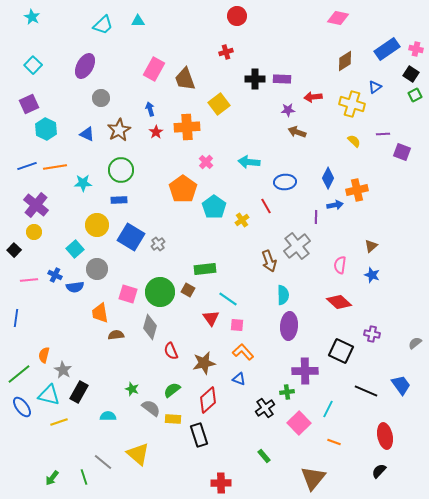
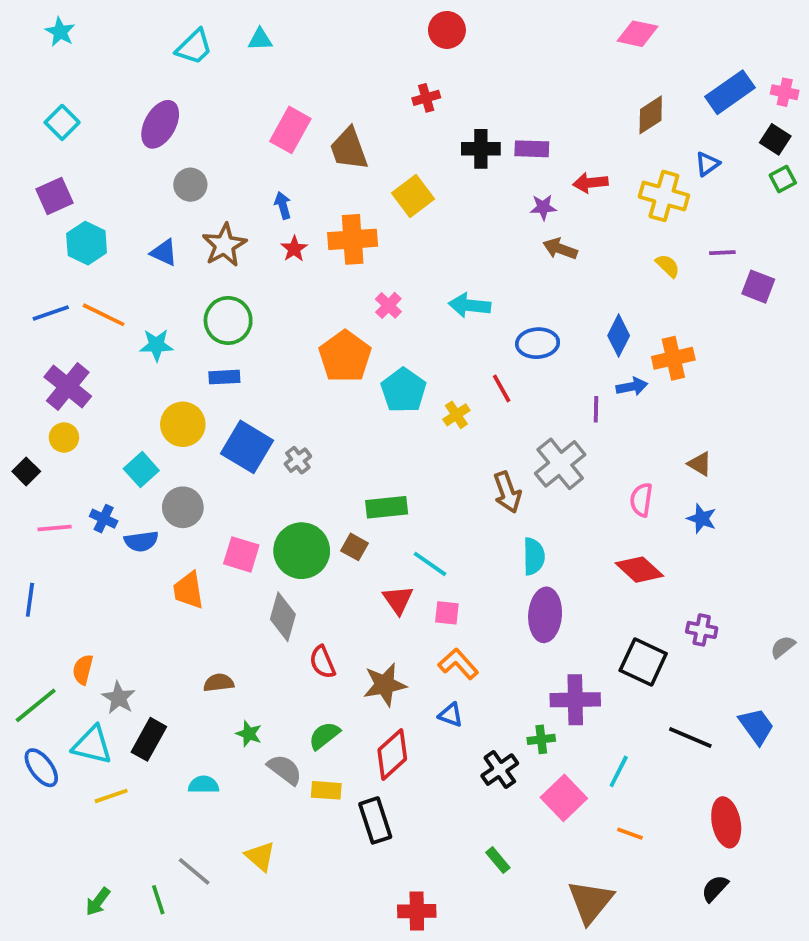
orange line: (55, 167) -> (104, 315), turned 35
brown triangle: (371, 246) -> (700, 464), turned -48
brown semicircle: (116, 335) -> (219, 683), moved
yellow triangle: (138, 454) -> (260, 856), size x0.7

